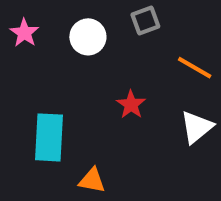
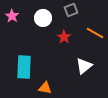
red star: (131, 105) -> (64, 37), moved
white triangle: (197, 127) -> (84, 66), moved

